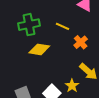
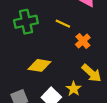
yellow diamond: (39, 49) -> (39, 65), moved

